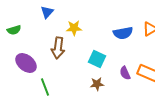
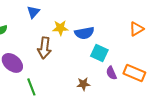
blue semicircle: (123, 33) -> (84, 33), moved
cyan square: (97, 59) -> (99, 53), moved

